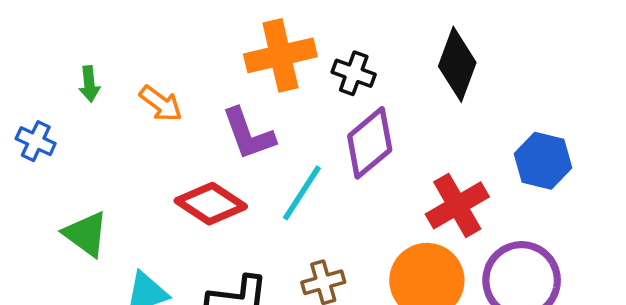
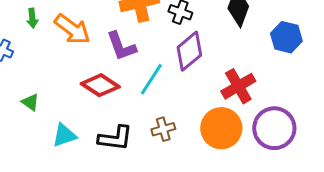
orange arrow: (161, 104) -> (72, 29), size x1.5
blue hexagon: (543, 161) -> (286, 37), moved
green triangle: (86, 234) -> (30, 102), size x0.7

